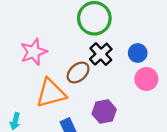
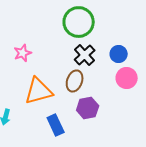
pink star: (34, 52) -> (23, 53), size x0.7
brown ellipse: (78, 72) -> (75, 81), moved, turned -30

